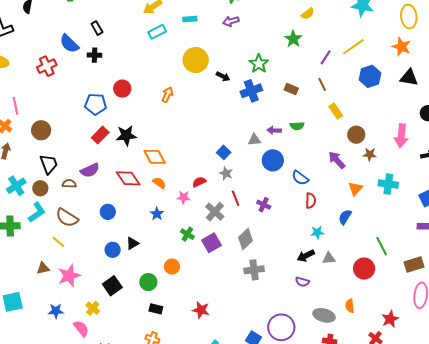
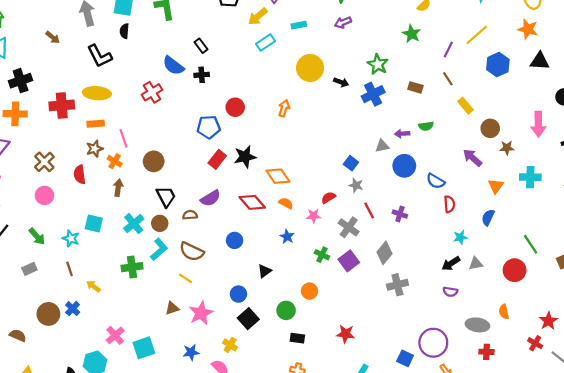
blue circle: (113, 250) -> (238, 294), moved

